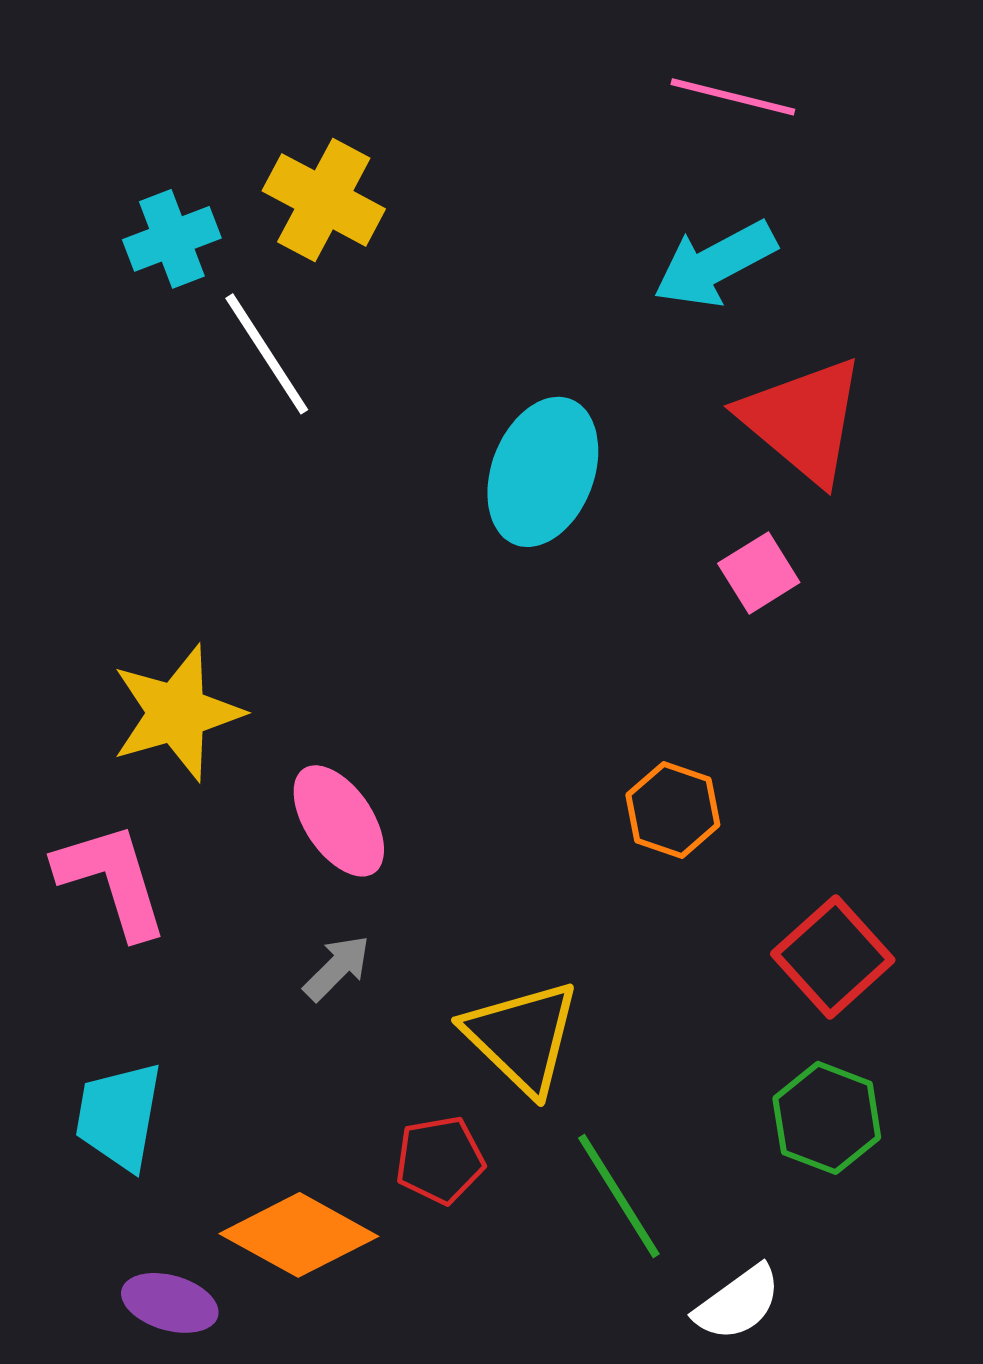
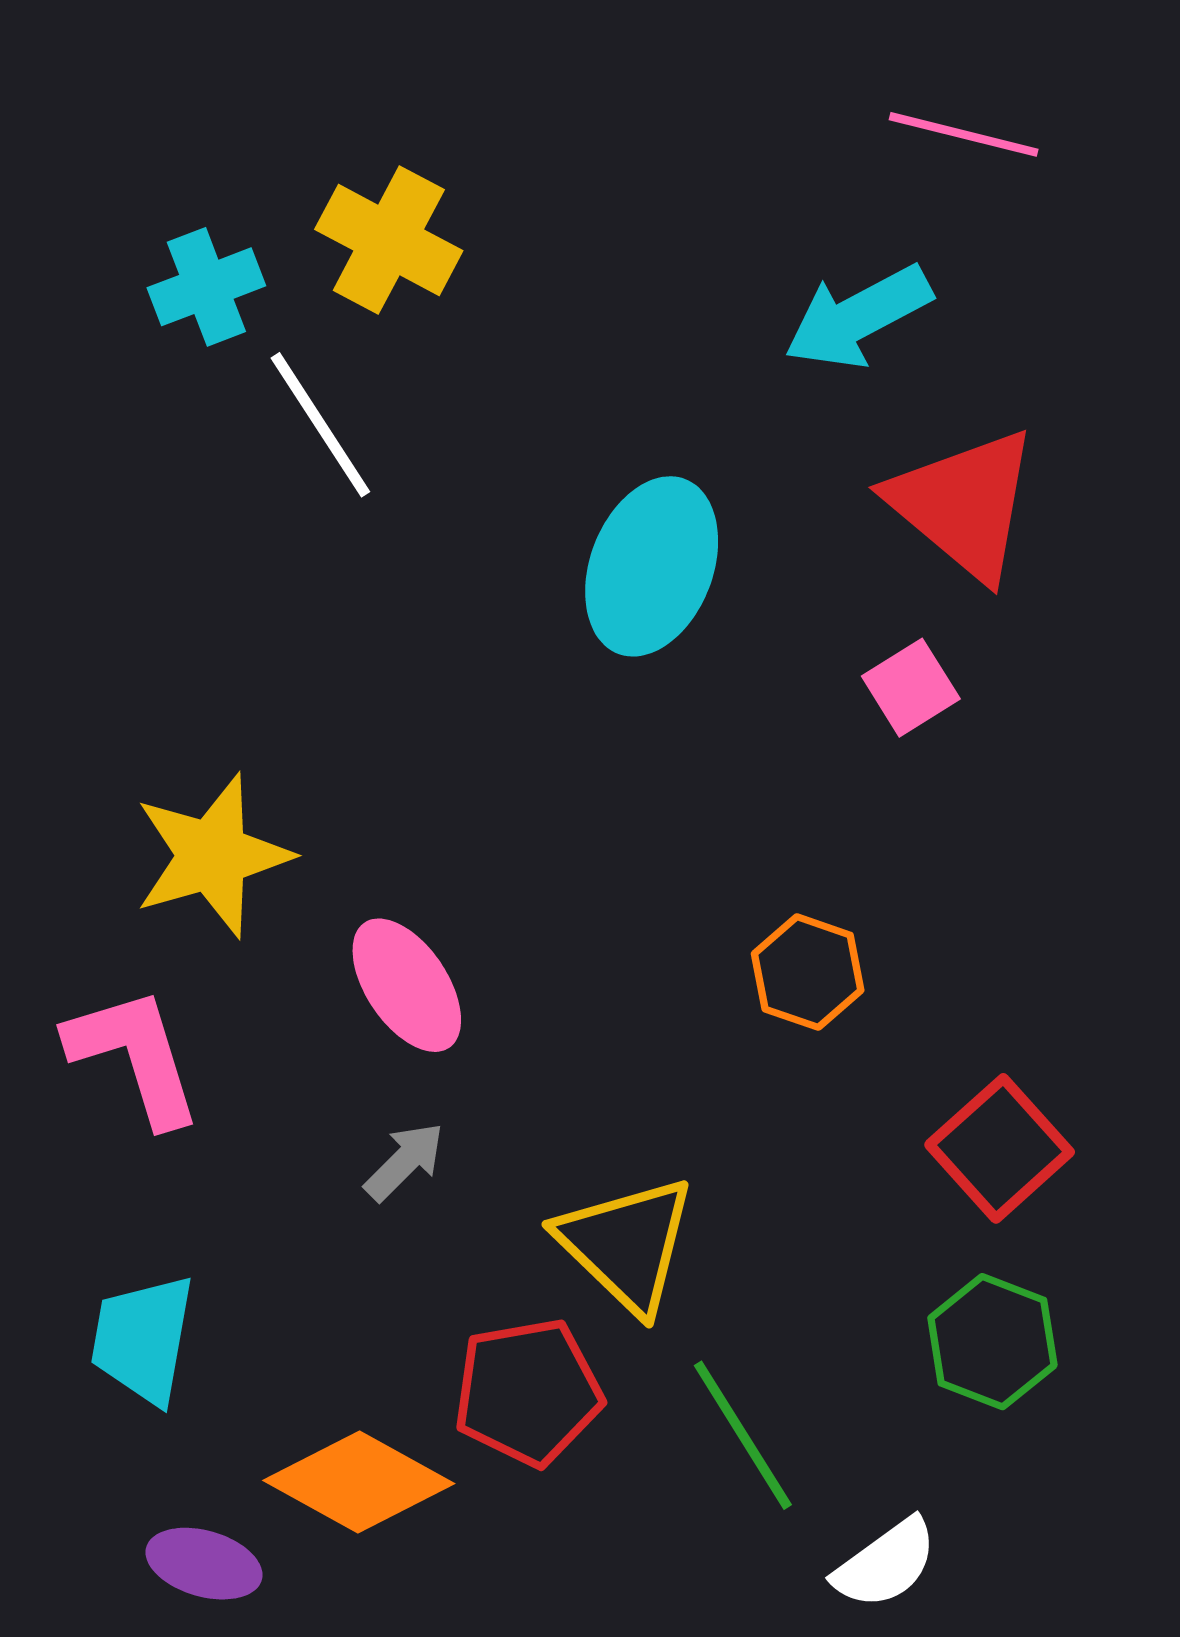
pink line: (733, 97) -> (964, 134), moved
red pentagon: (440, 1160) -> (528, 1392), size x1.4

